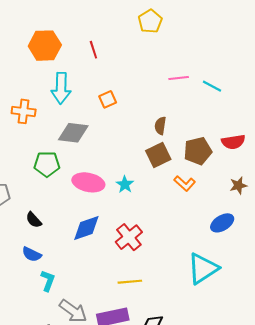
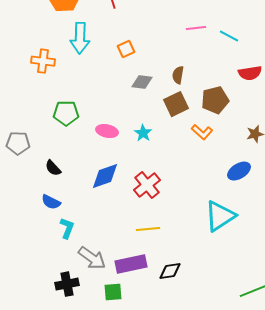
gray diamond: (73, 133) -> (142, 82), moved, size x0.7
red semicircle: (233, 142) -> (250, 73), moved
pink ellipse: (88, 182) -> (107, 131), size x0.7

